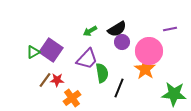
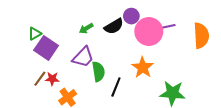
purple circle: (122, 42) -> (131, 16), moved
pink circle: (149, 51) -> (149, 31), moved
green triangle: (33, 52) -> (35, 34), moved

